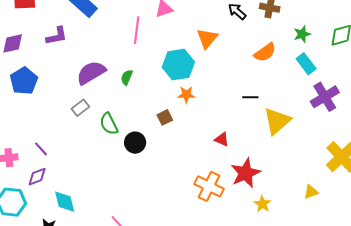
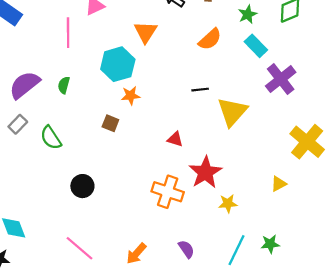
brown square: (165, 117) -> (110, 123), turned -35
black circle: (135, 143) -> (82, 186), moved
yellow star: (262, 204) -> (228, 203), turned -30

